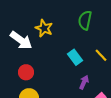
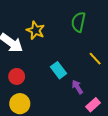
cyan rectangle: (75, 57) -> (59, 70), moved
purple arrow: (84, 82) -> (77, 87), turned -56

